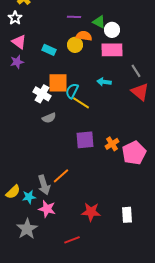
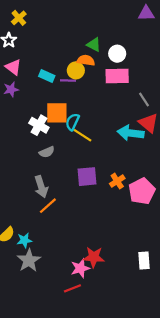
purple line: (74, 17) -> (68, 80), moved
green triangle: (99, 22) -> (94, 45), moved
cyan arrow: (104, 82) -> (131, 133), moved, size x1.6
orange line: (61, 176) -> (48, 206), moved
gray arrow: (44, 185) -> (41, 187), moved
pink star: (47, 209) -> (80, 268), moved, turned -30
white rectangle: (127, 215) -> (144, 260), moved
gray star: (27, 229) -> (29, 260), moved

